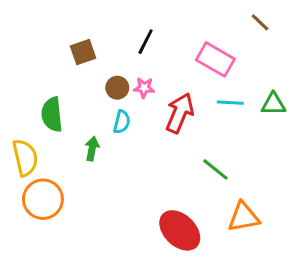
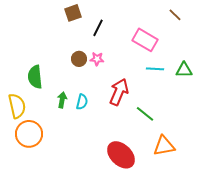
brown square: (83, 52) -> (73, 13), moved
red arrow: (180, 113) -> (119, 92), moved
cyan semicircle: (122, 122) -> (82, 102), moved

